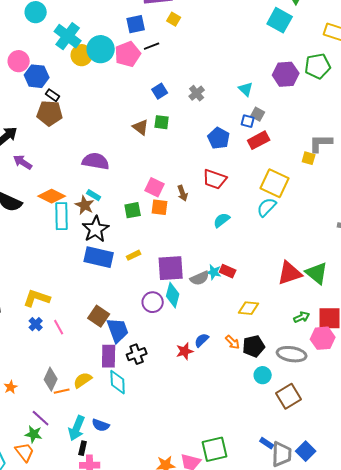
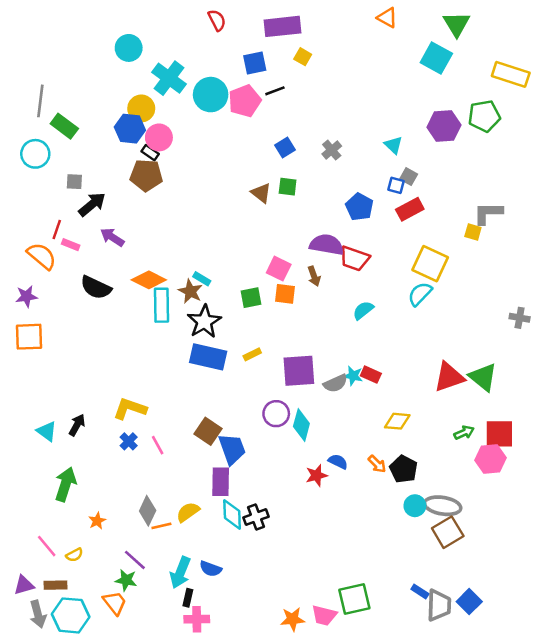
yellow circle: (82, 55) -> (141, 108), moved
pink circle: (19, 61) -> (159, 137), moved
purple semicircle: (96, 161) -> (327, 245), moved
cyan diamond: (173, 295) -> (301, 425), moved
blue semicircle: (202, 340) -> (338, 462), turned 70
black pentagon: (254, 346) -> (404, 469), turned -30
black cross: (137, 354) -> (256, 517), moved
gray ellipse: (292, 354) -> (443, 506), moved

